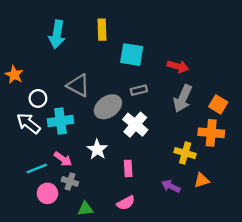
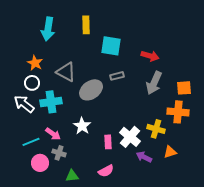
orange star: (14, 75) -> (35, 63), moved
orange square: (218, 104) -> (184, 88), turned -35
white cross: (135, 125) -> (130, 137), moved

